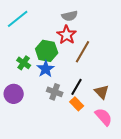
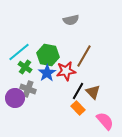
cyan line: (18, 19) -> (19, 52), moved
red star: (67, 35) -> (66, 71), moved, turned 30
gray cross: (55, 92) -> (28, 89), moved
brown triangle: (102, 92) -> (93, 92), moved

